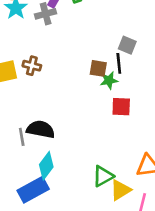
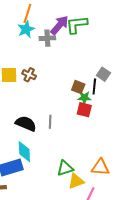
red square: (121, 107) -> (84, 110), moved
gray line: (22, 137) -> (50, 122), moved
cyan diamond: (46, 166) -> (24, 152), turned -50

